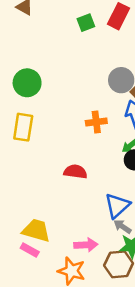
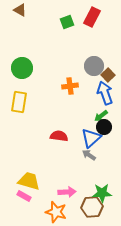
orange cross: (96, 122) -> (70, 86), moved
blue triangle: (117, 206) -> (91, 138), moved
gray arrow: (122, 227) -> (89, 155), moved

